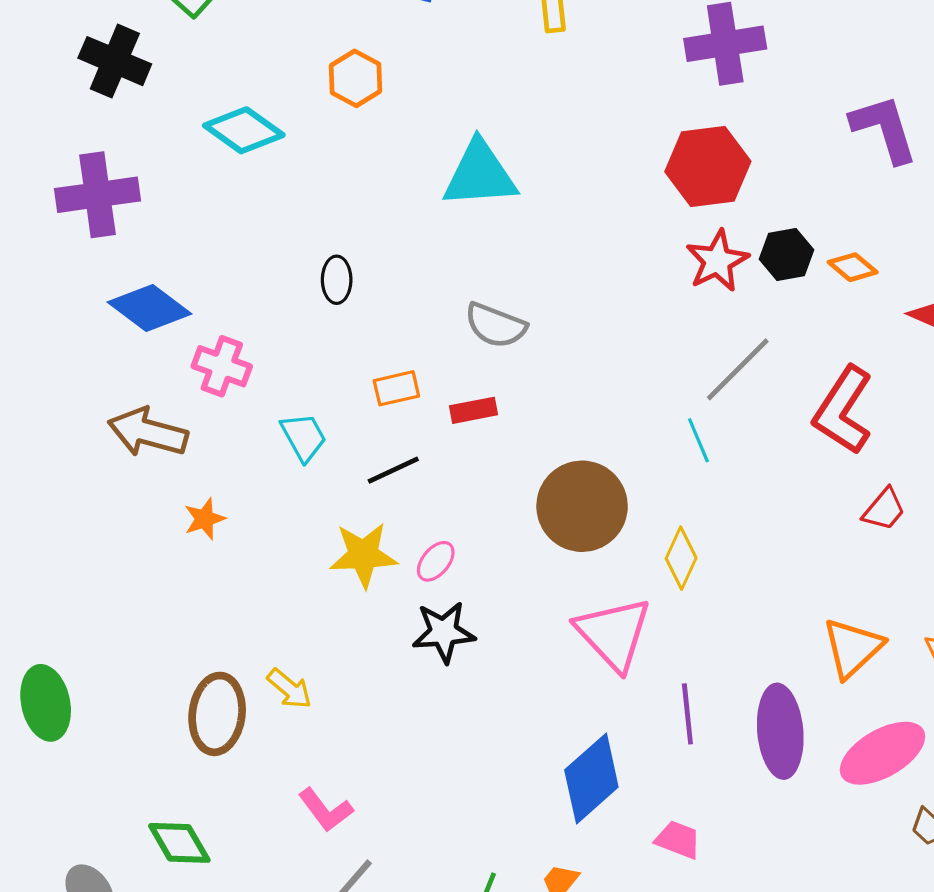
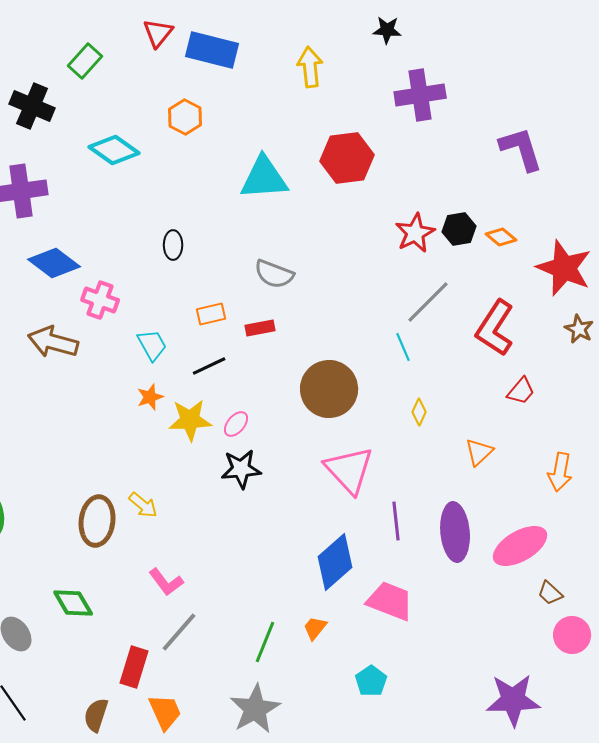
red hexagon: (708, 166) -> (347, 158), moved
orange star: (204, 519) -> (150, 397), moved
yellow diamond: (681, 558) -> (419, 412), moved, size x0.7
orange triangle: (853, 648) -> (479, 452), moved, size x0.7
pink trapezoid: (678, 840) -> (390, 601), size x1.6

